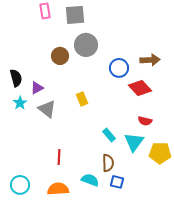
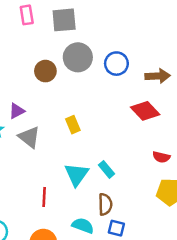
blue circle: (119, 68) -> (116, 64), moved
red semicircle: (145, 121) -> (161, 157), moved
cyan triangle: (134, 142) -> (77, 174), moved

